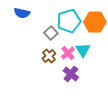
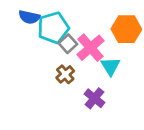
cyan pentagon: (69, 21) -> (53, 28), moved
pink cross: (68, 53) -> (91, 48), moved, size x1.5

